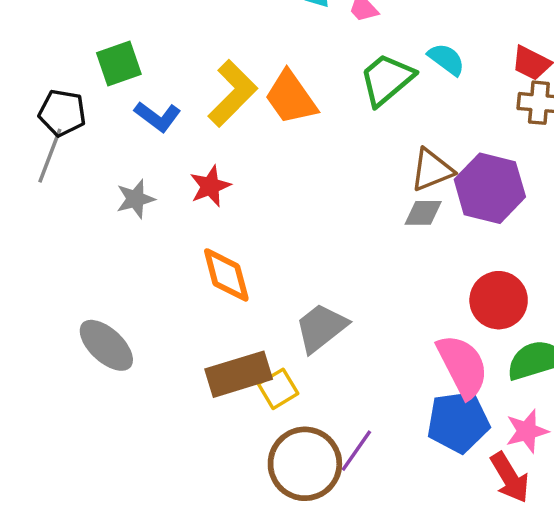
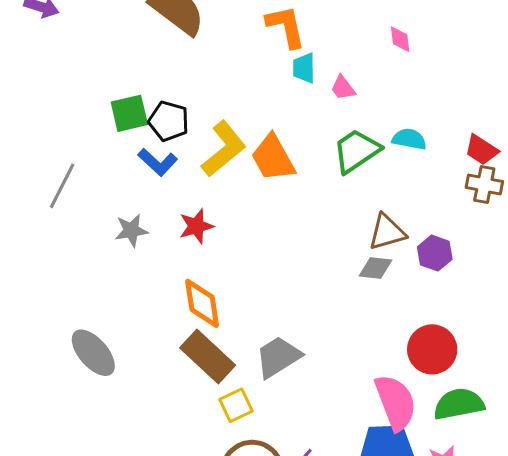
cyan semicircle: (446, 59) -> (409, 139), turned -32
black pentagon: (62, 113) -> (169, 121), moved
purple hexagon: (490, 188) -> (435, 253), size x0.6
brown rectangle: (239, 374) -> (208, 357), moved, turned 54

